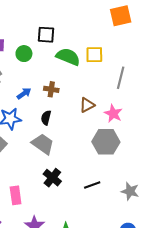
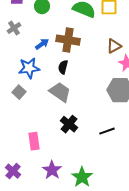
brown cross: (51, 89) -> (68, 40), size x1.6
brown triangle: (87, 105) -> (114, 46), moved

